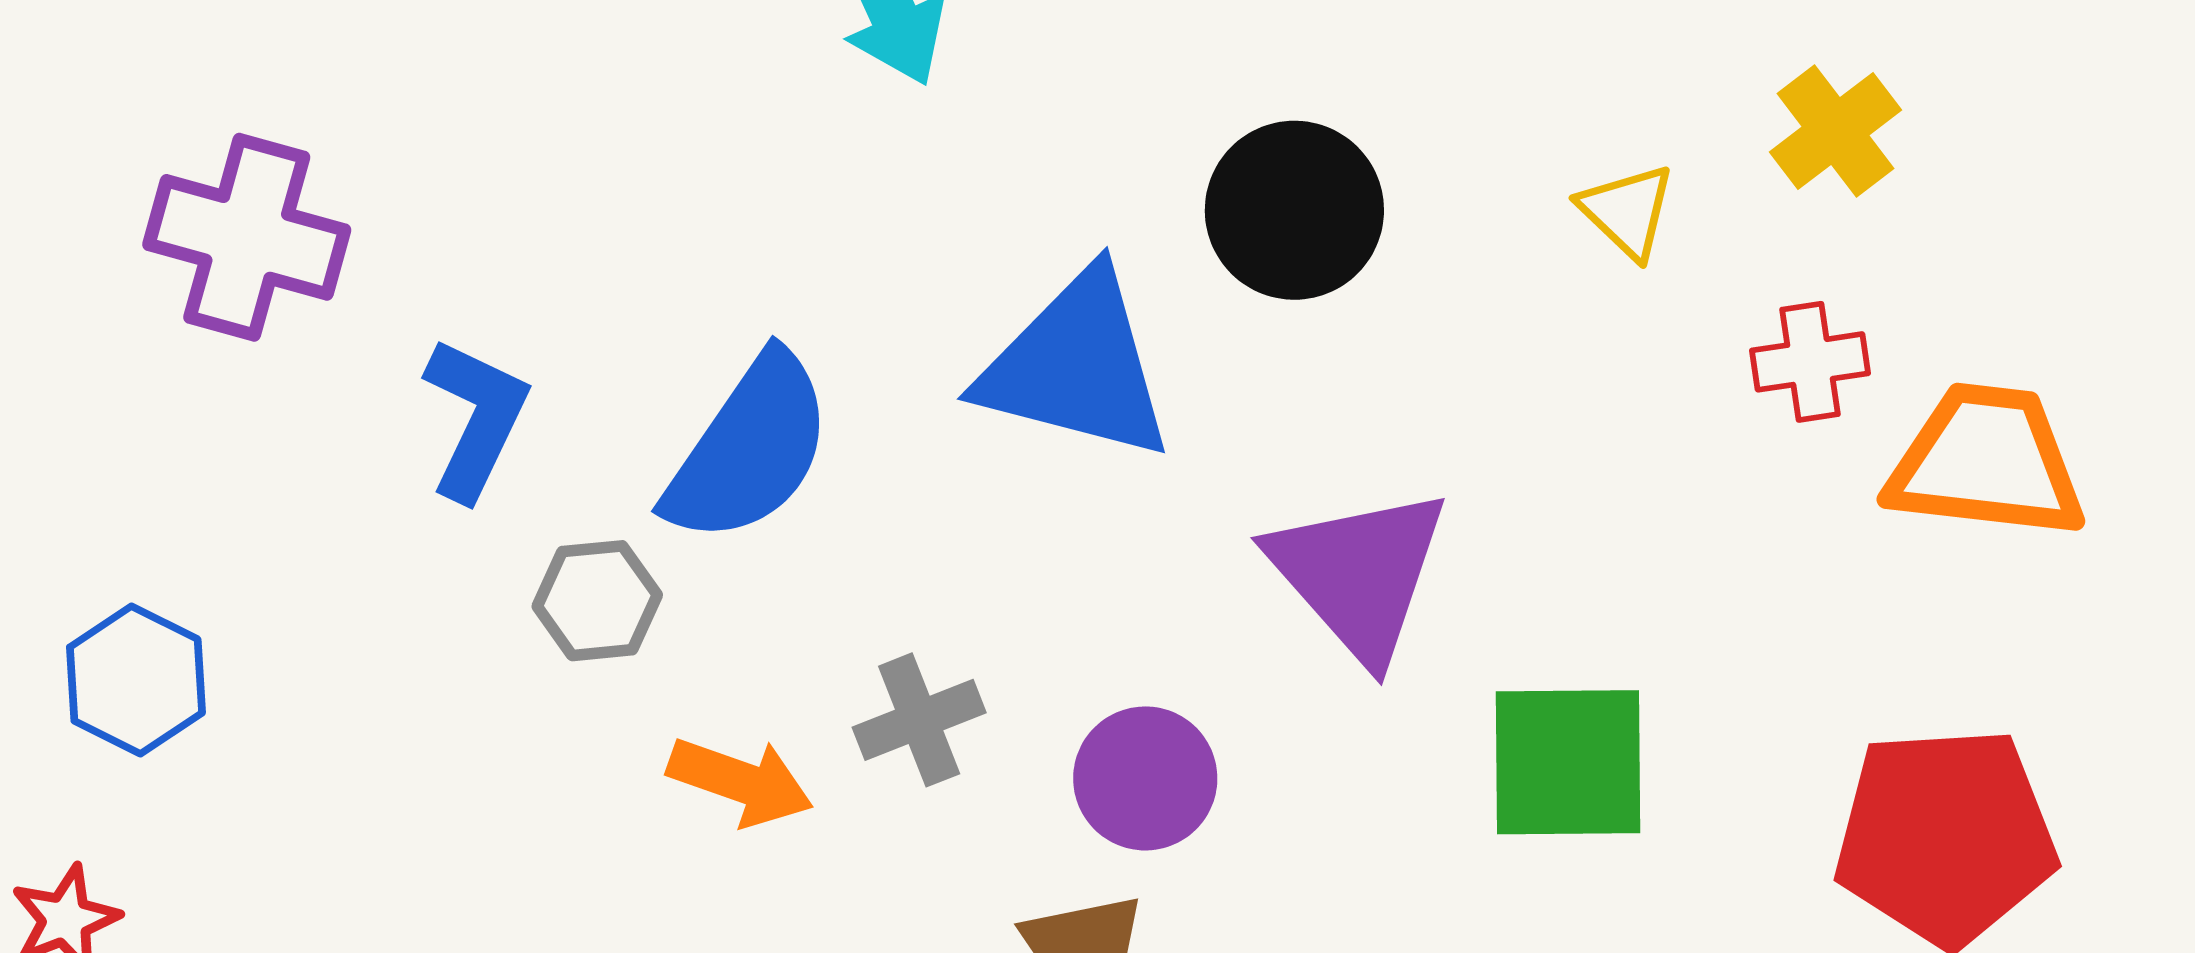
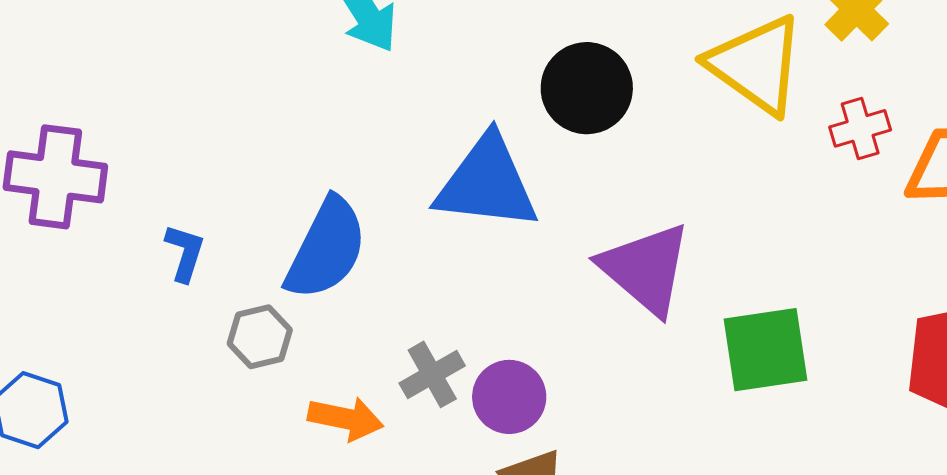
yellow triangle: (1627, 211) -> (756, 65), size x2.0
blue L-shape: (476, 418) -> (185, 253), size x0.7
purple circle: (1145, 778) -> (509, 397), moved

